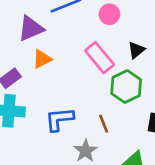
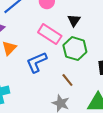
blue L-shape: (59, 119) -> (37, 62), moved

